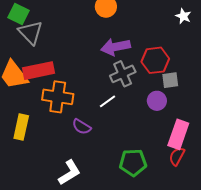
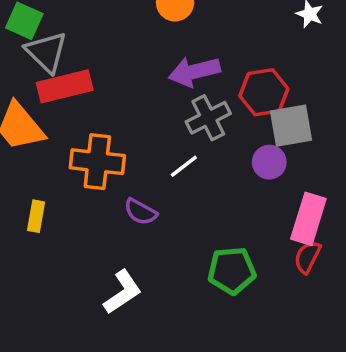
red rectangle: (38, 71) -> (65, 86), moved
gray square: (170, 80) -> (291, 126), size x1.5
yellow rectangle: (21, 127) -> (36, 216), size x0.7

